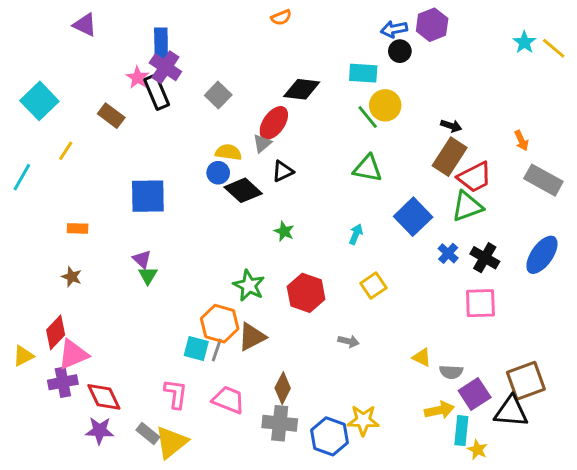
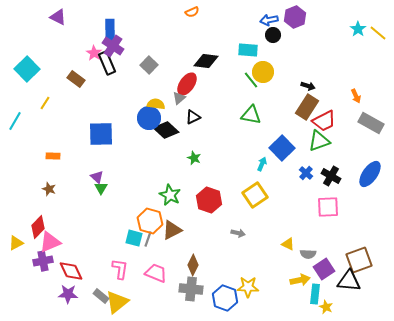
blue circle: (218, 173) -> (149, 118), size x1.5
cyan arrow: (356, 234) -> (262, 164), moved
yellow square: (373, 286) -> (255, 195), size x1.4

